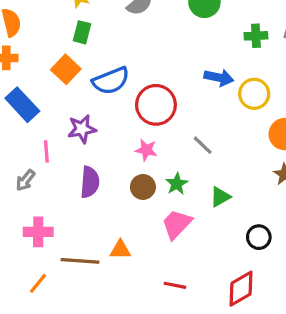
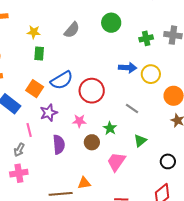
orange square: (66, 69) -> (35, 89), moved
gray line: (203, 145) -> (132, 108), moved
pink star: (146, 150) -> (79, 121), moved
green star: (177, 184) -> (110, 128), moved
pink cross: (38, 232) -> (19, 173), moved

